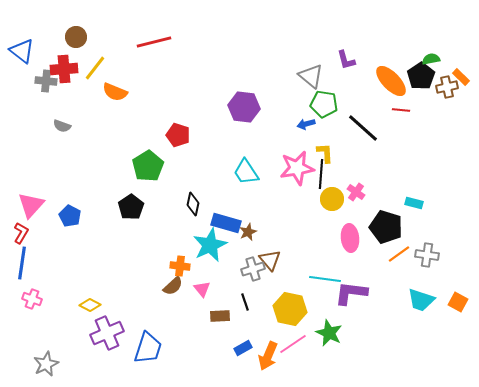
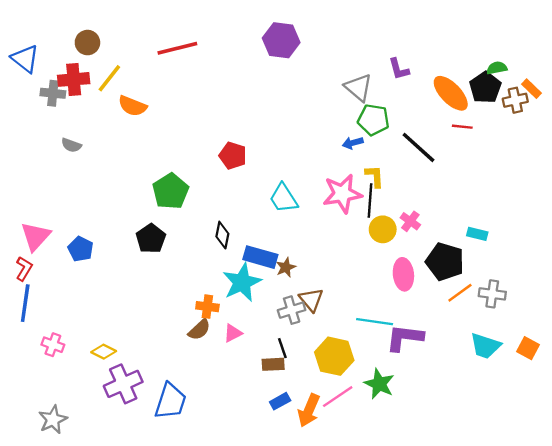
purple hexagon: (244, 107) -> (281, 40), moved
red pentagon: (178, 135) -> (233, 156), moved
pink triangle: (202, 289) -> (233, 333), turned 42
pink cross: (32, 299) -> (53, 345), moved
brown rectangle: (220, 316) -> (273, 364), moved

